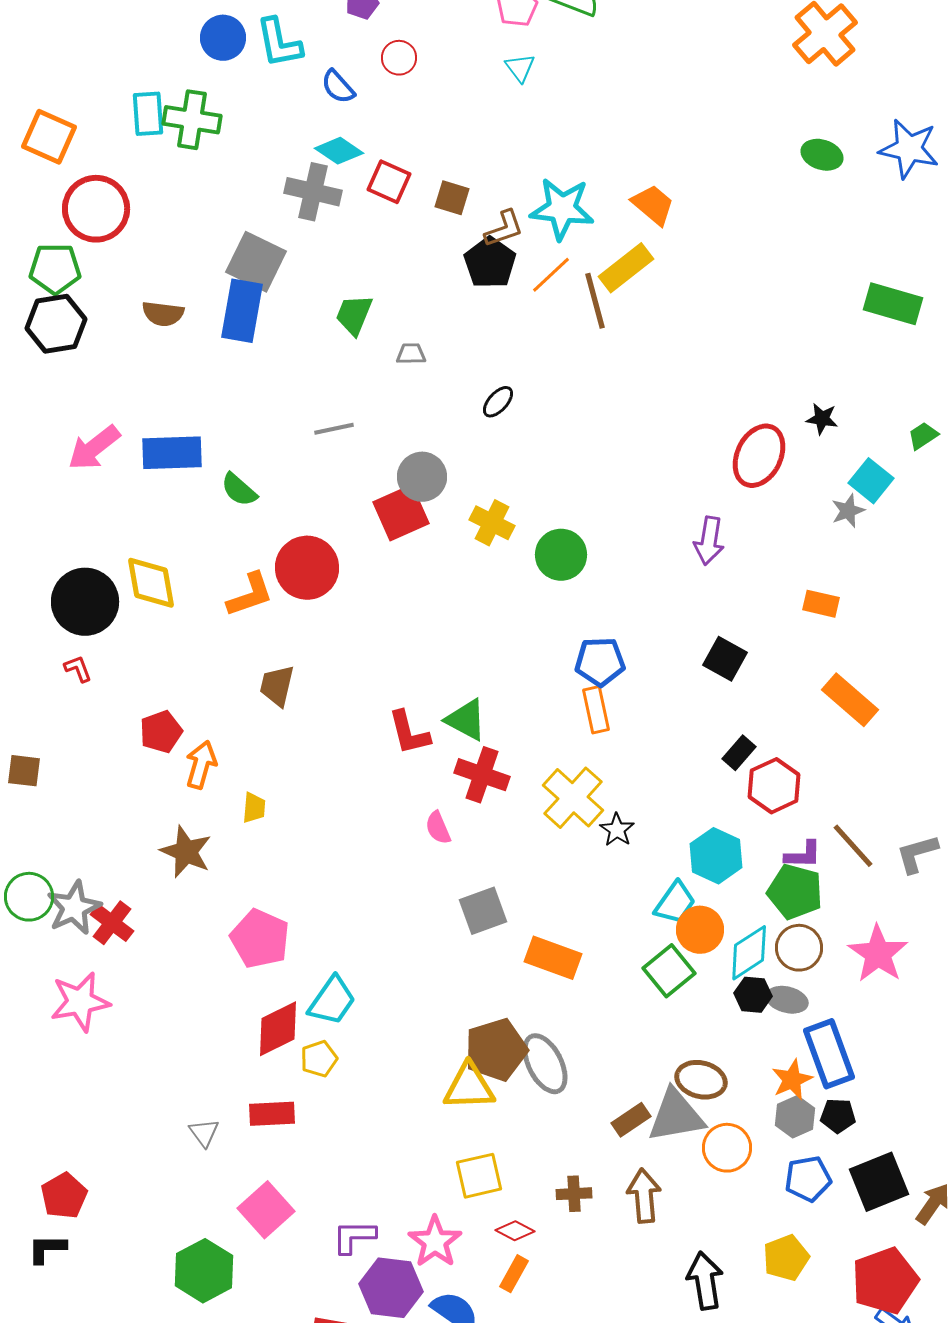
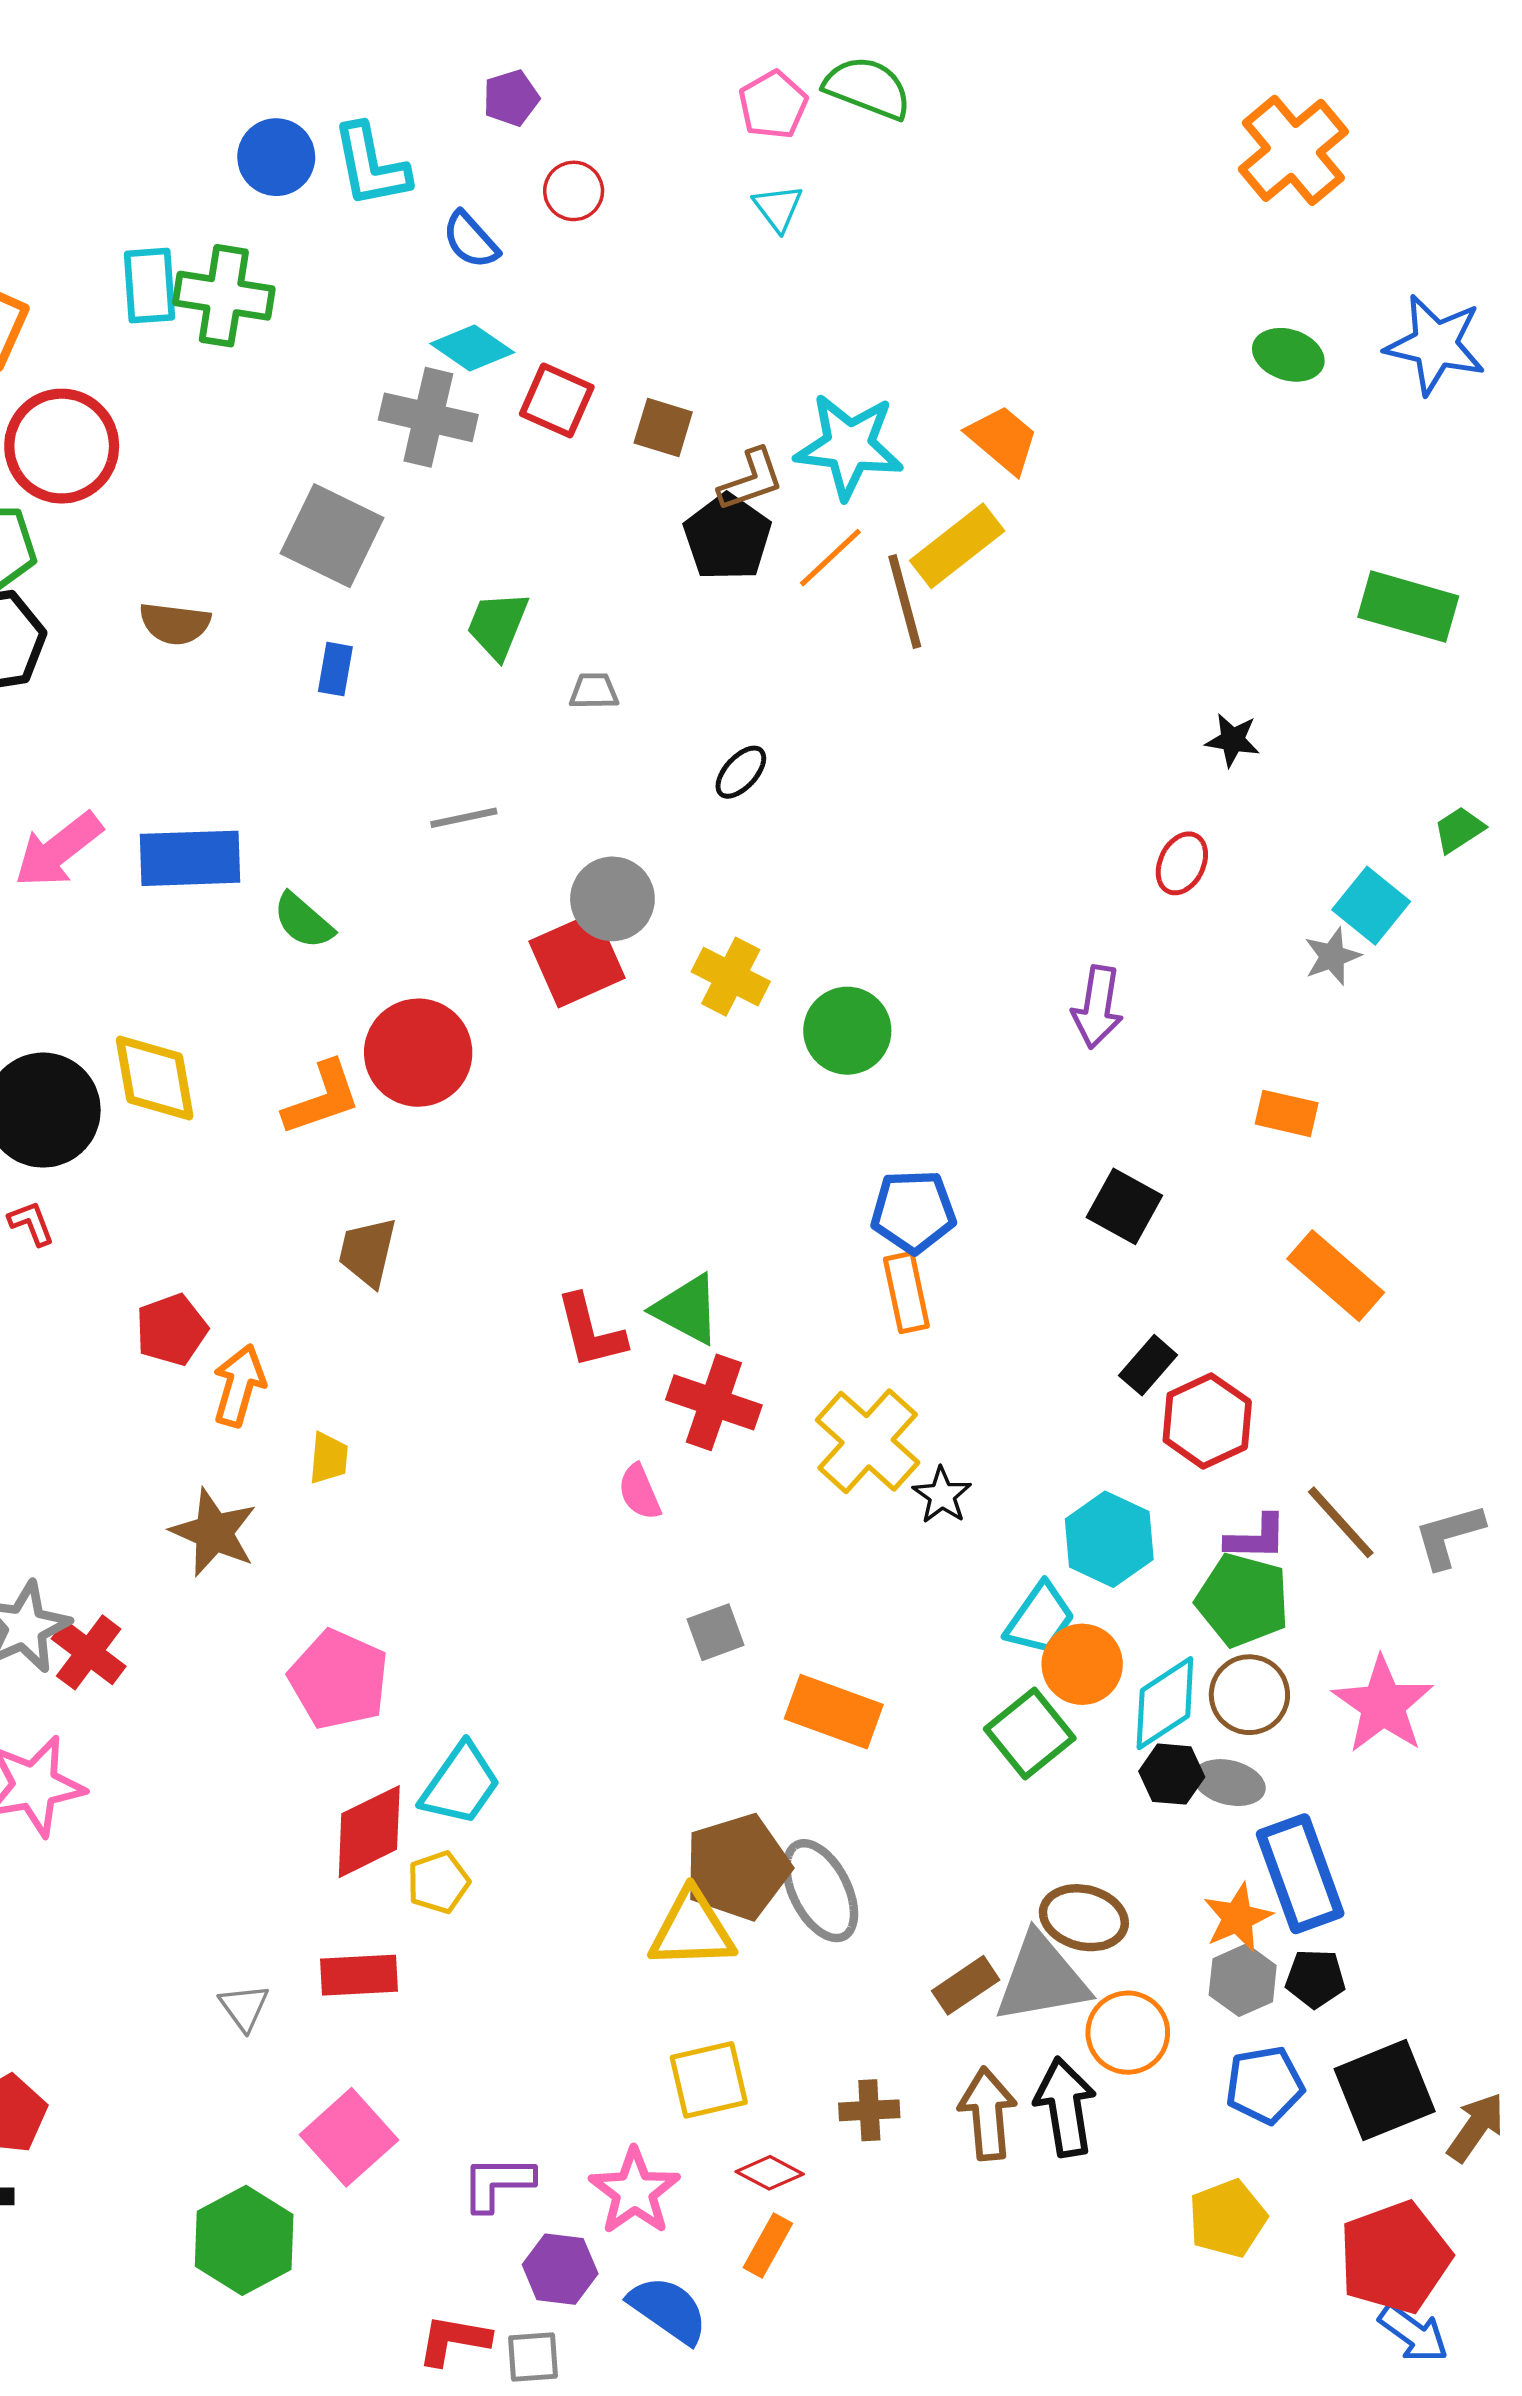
blue rectangle: (242, 311) -> (335, 669), moved, size x0.5
black star: (822, 419) -> (1233, 740), moved
red ellipse: (759, 456) -> (1182, 863), size x0.6
gray square: (483, 911) -> (716, 1632), size x0.7
black arrow: (705, 1281) -> (1065, 2107), moved
purple hexagon: (391, 1288) -> (560, 2269), size x0.7

